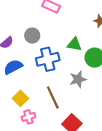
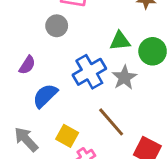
gray circle: (32, 36) -> (57, 26), moved
gray star: (78, 79) -> (124, 78), moved

